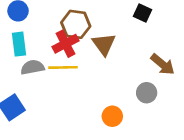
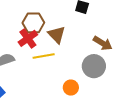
yellow line: (63, 67) -> (44, 56), moved
gray circle: (147, 93) -> (94, 66), size x1.5

